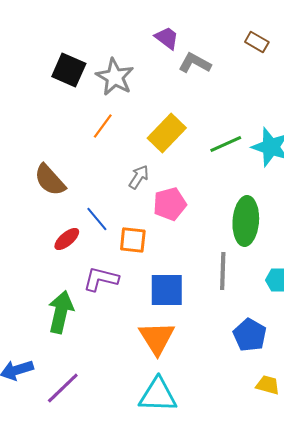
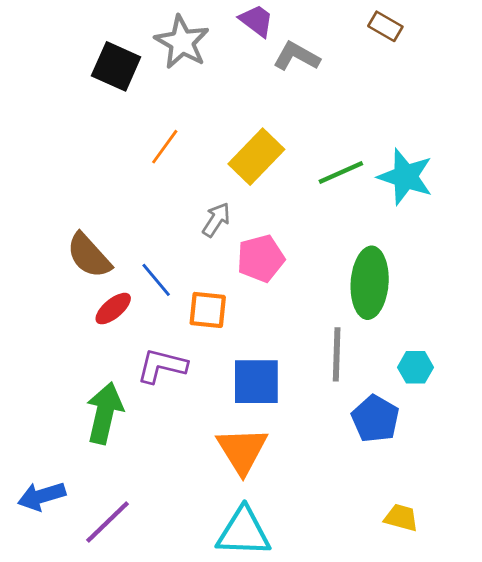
gray star: (115, 77) -> (182, 42), moved
brown semicircle: (50, 180) -> (89, 256), moved
blue pentagon: (250, 335) -> (375, 419), moved

